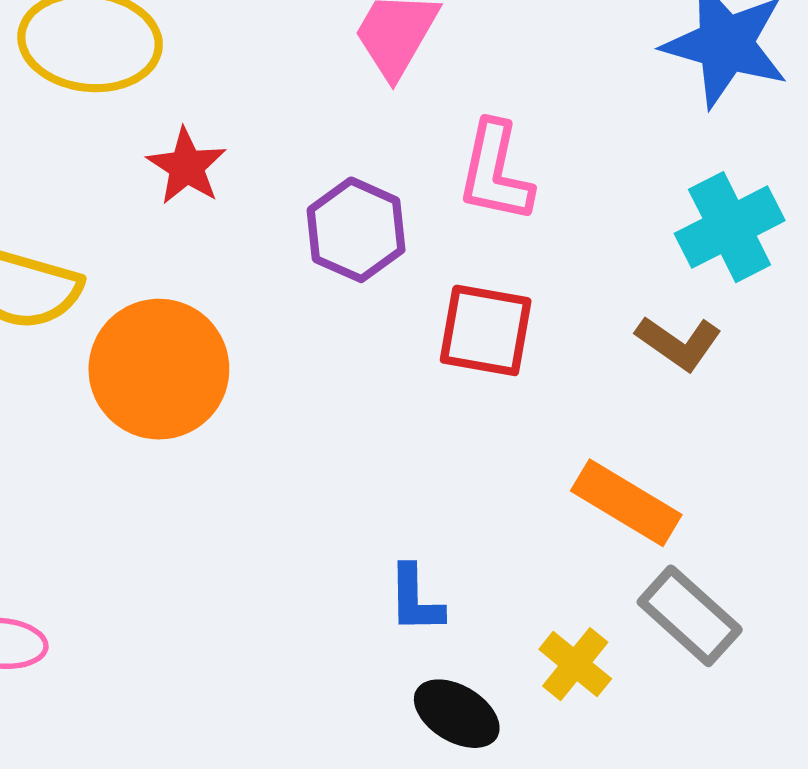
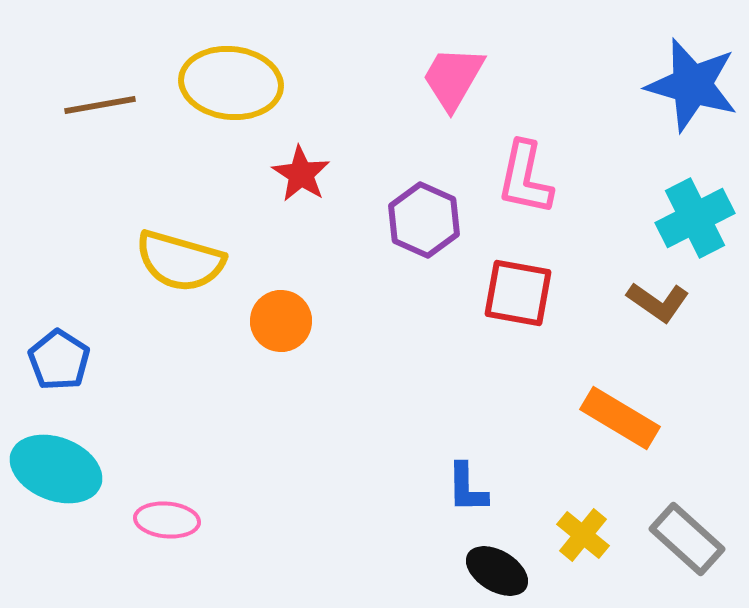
orange circle: (159, 369) -> (281, 321), size x0.6
gray rectangle: (690, 616) -> (687, 539), moved

